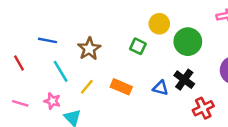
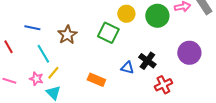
green circle: (188, 42) -> (157, 16), moved
green square: (138, 46) -> (108, 33), size x1.5
yellow line: (87, 87) -> (53, 73), moved
orange rectangle: (121, 87) -> (96, 80), moved

